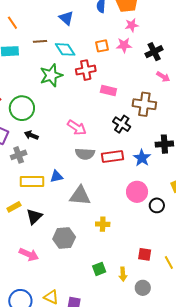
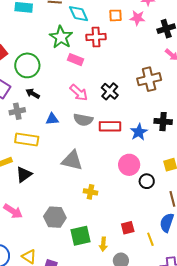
green star: (51, 75) -> (61, 37), turned -30
pink rectangle: (108, 90) -> (75, 60), moved
brown cross: (144, 104) -> (149, 79), turned -30
black cross: (122, 124) -> (110, 91), moved
blue triangle: (57, 176) -> (52, 119), moved
gray hexagon: (64, 238) -> (55, 217), moved
red square: (145, 254) -> (128, 228), turned -32
green square: (99, 269) -> (80, 236), size x1.5

